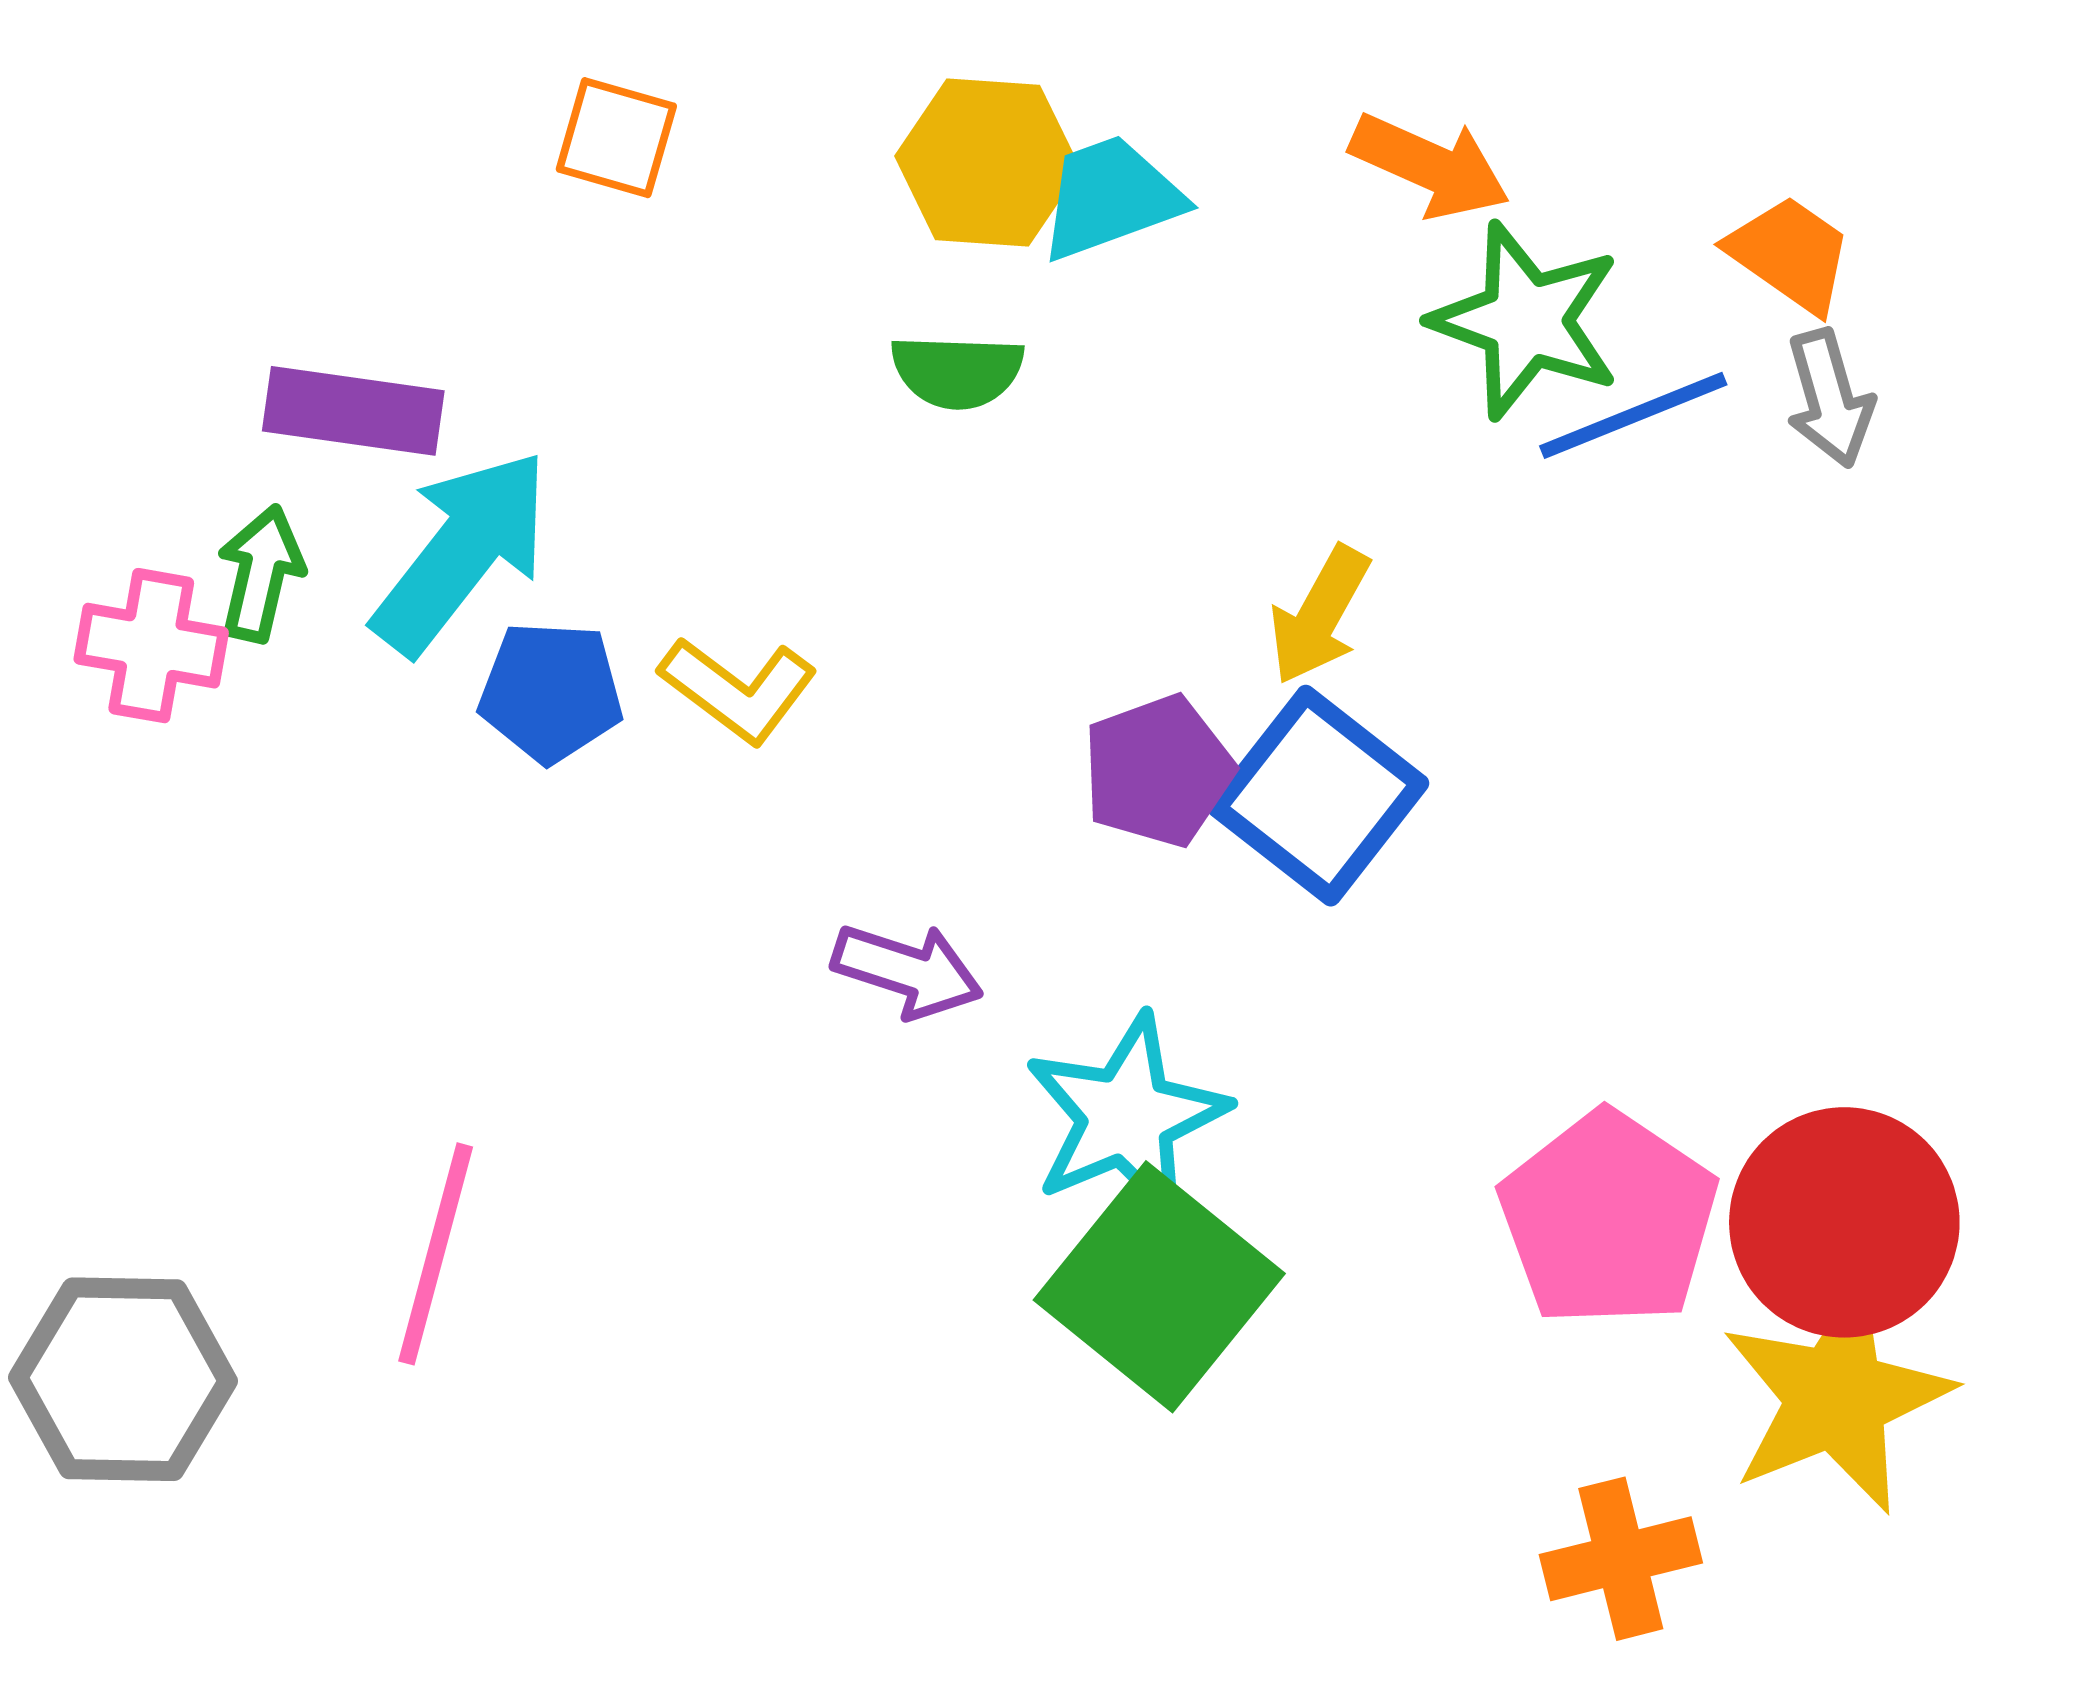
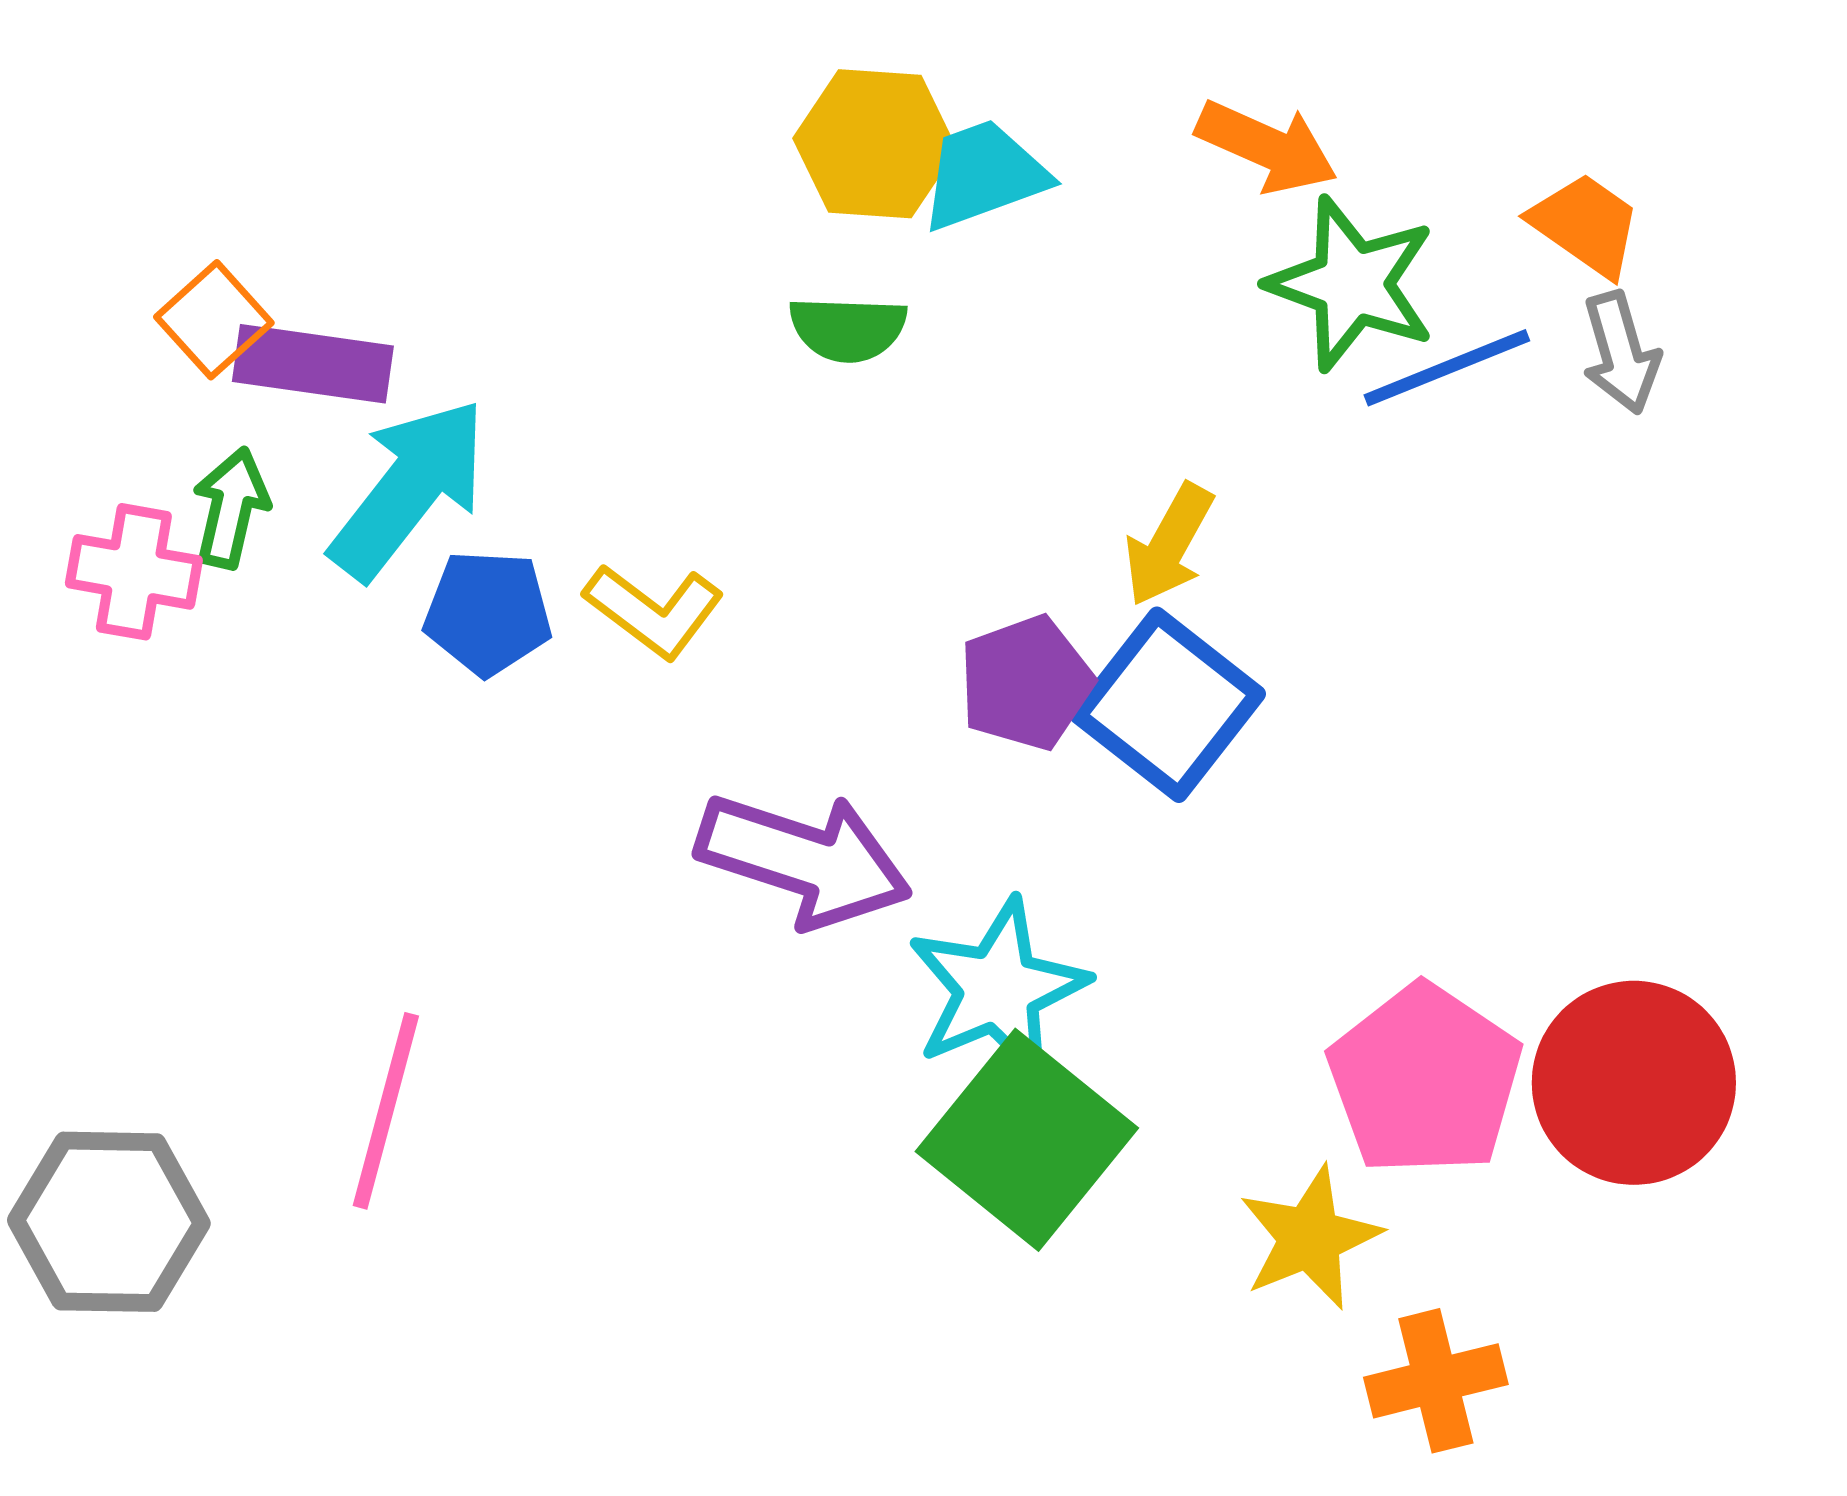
orange square: (616, 138) -> (214, 320), moved, turned 32
purple arrow: (907, 971) -> (804, 860), size x1.6
yellow star: (1836, 1397) -> (1310, 1238), moved, size x0.7

